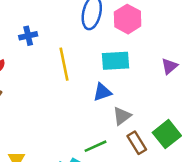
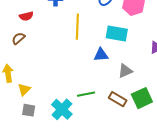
gray triangle: (122, 116) -> (125, 71), moved
brown rectangle: (137, 143) -> (118, 99), turned -42

